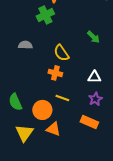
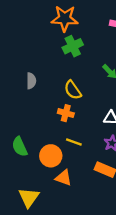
green cross: (45, 15) -> (73, 46), moved
gray semicircle: (25, 45) -> (31, 81), turned 88
yellow triangle: (24, 133) -> (29, 197), moved

